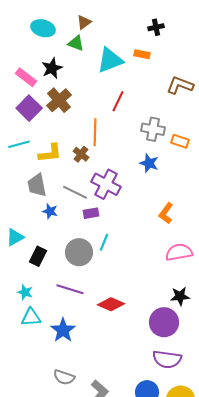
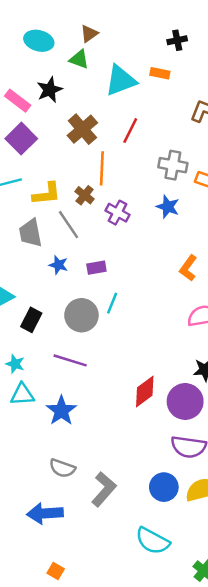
brown cross: (59, 100) -> (82, 129), moved
purple cross: (106, 184) -> (118, 213), moved, size x0.7
gray line: (75, 192) -> (68, 225), moved, turned 30
blue star: (50, 211) -> (58, 265), moved
red diamond: (111, 304) -> (145, 391), moved, turned -60

